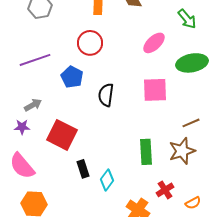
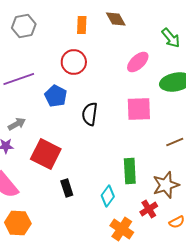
brown star: (182, 151) -> (166, 185), moved
cyan diamond: (107, 180) -> (108, 196), moved

